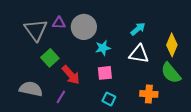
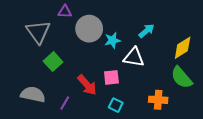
purple triangle: (59, 23) -> (65, 12), moved
yellow diamond: (172, 45) -> (183, 48), turned 35
cyan star: (103, 48) -> (113, 40), moved
white triangle: (139, 54) -> (134, 57), moved
red arrow: (71, 75) -> (87, 85), moved

